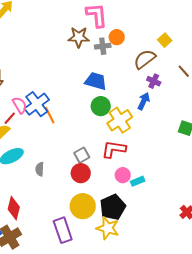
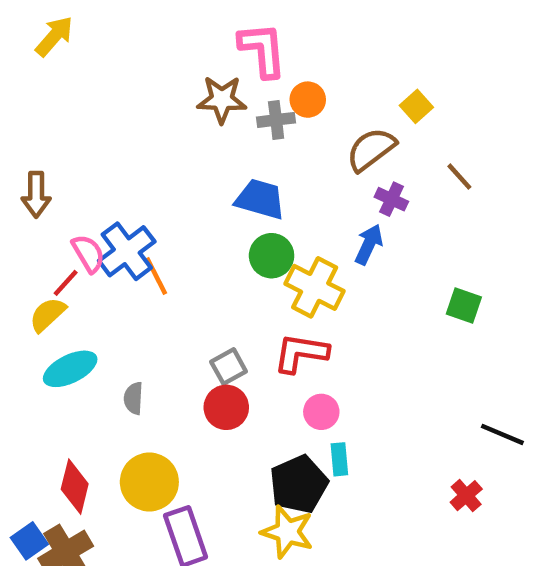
yellow cross: (120, 120) -> (315, 287), turned -30
cyan rectangle: (138, 181) -> (339, 459), moved, turned -72
yellow circle: (83, 206) -> (149, 482), moved

